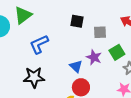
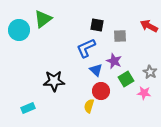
blue L-shape: (39, 44) -> (86, 48), moved
green square: (117, 52) -> (126, 79), moved

